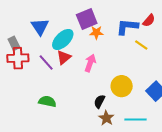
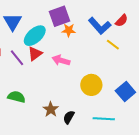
blue L-shape: (127, 27) -> (100, 26), turned -140
pink arrow: (90, 63) -> (61, 60), turned -96
black semicircle: (99, 101) -> (69, 117), moved
brown star: (106, 118) -> (51, 109), moved

